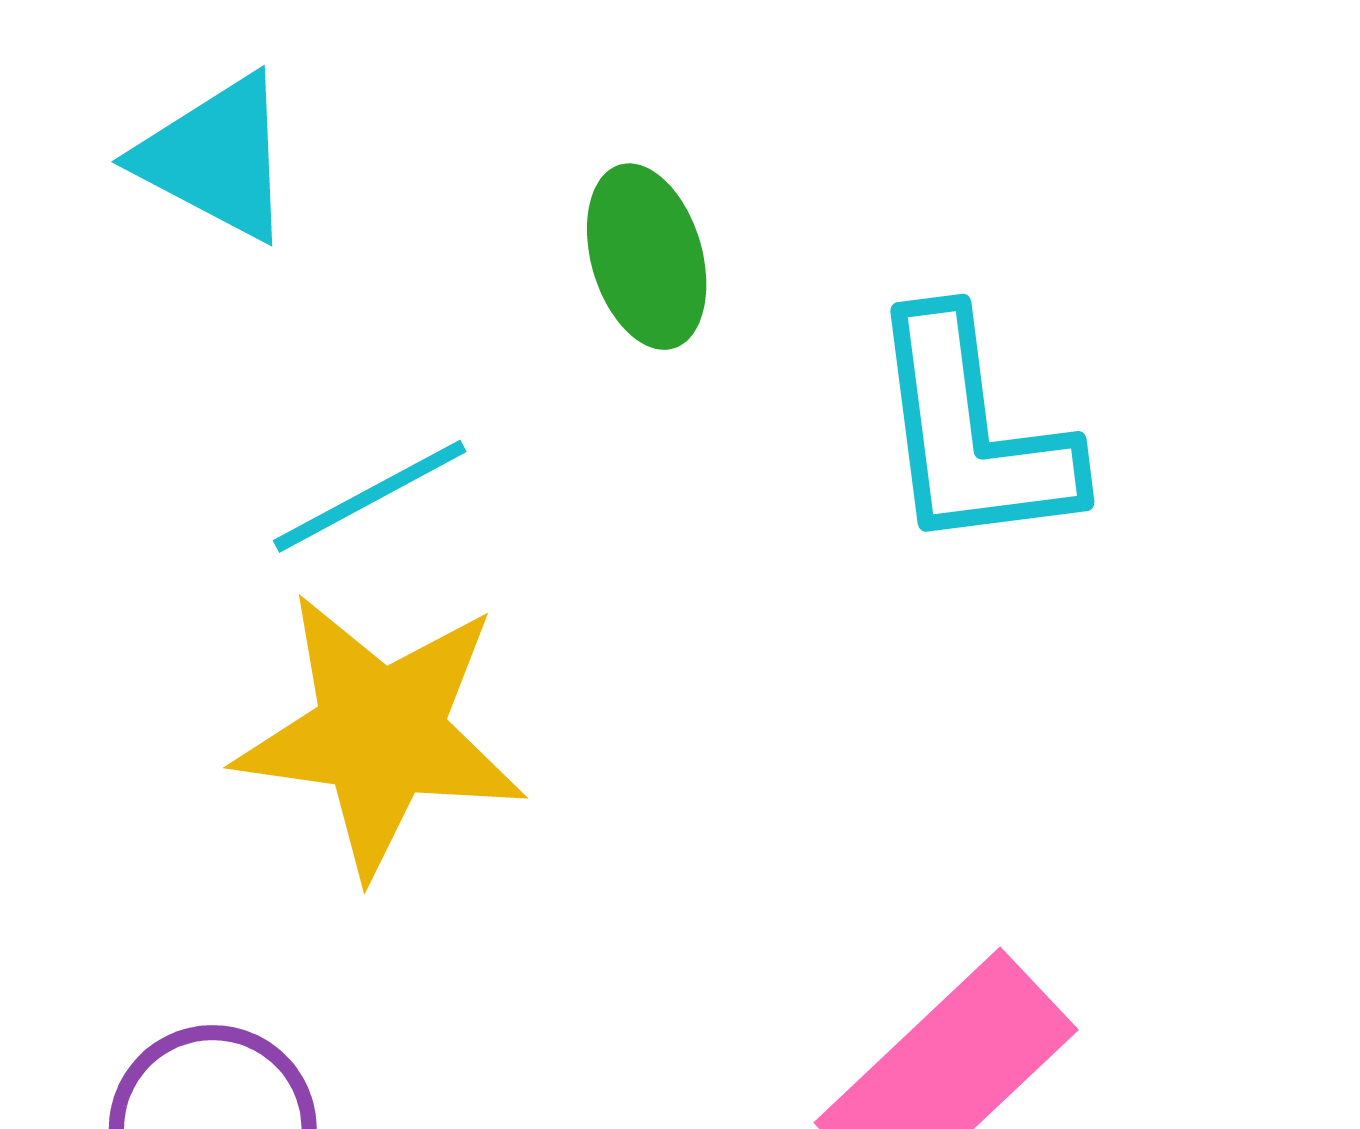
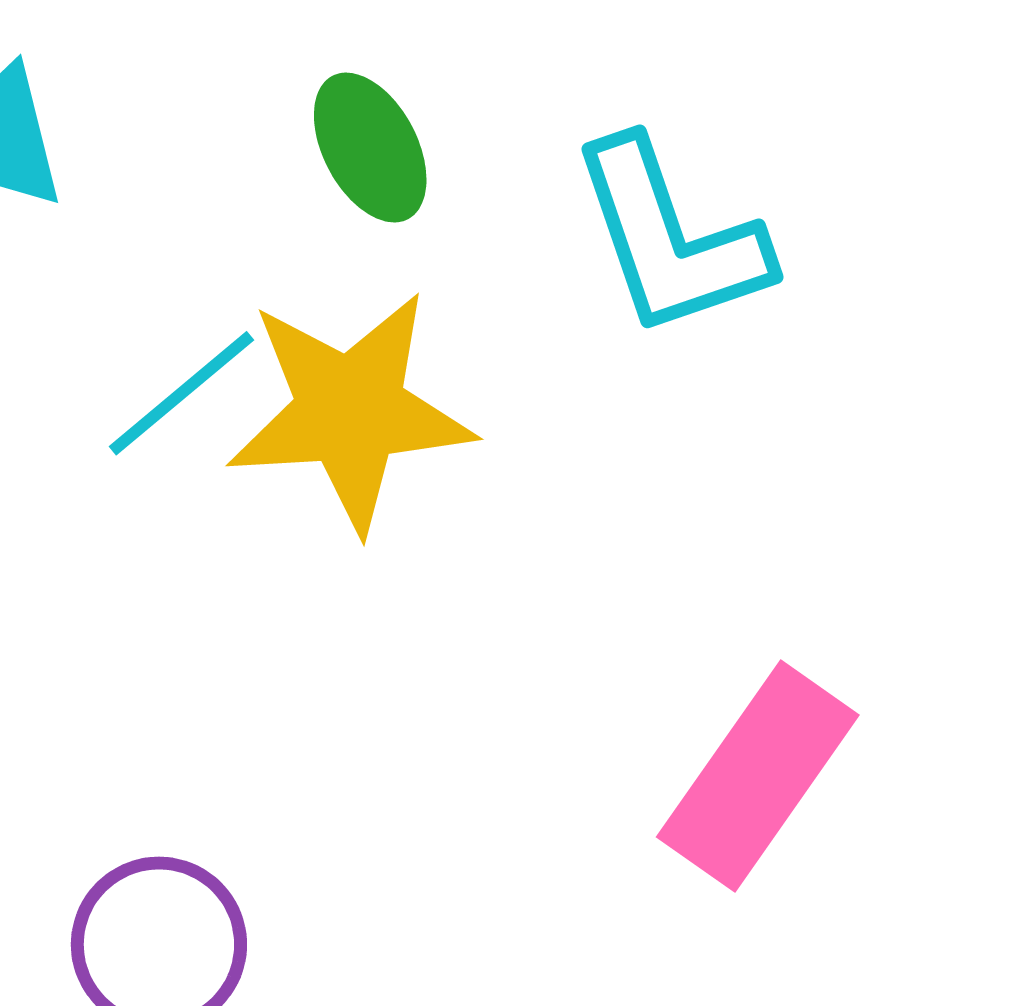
yellow star: (380, 734) -> (350, 411), moved

